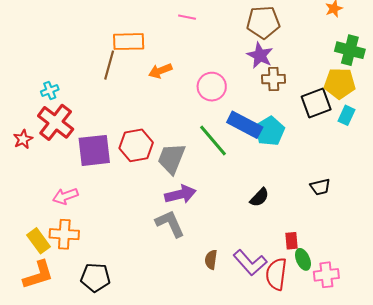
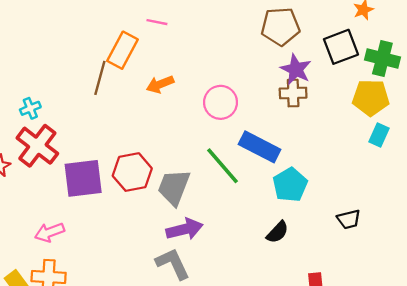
pink line: (187, 17) -> (157, 22), moved
orange rectangle: (129, 42) -> (123, 50), turned -60
purple star: (260, 55) -> (296, 69), moved
black square: (316, 103) -> (341, 47), moved
cyan pentagon: (270, 131) -> (290, 185), moved

